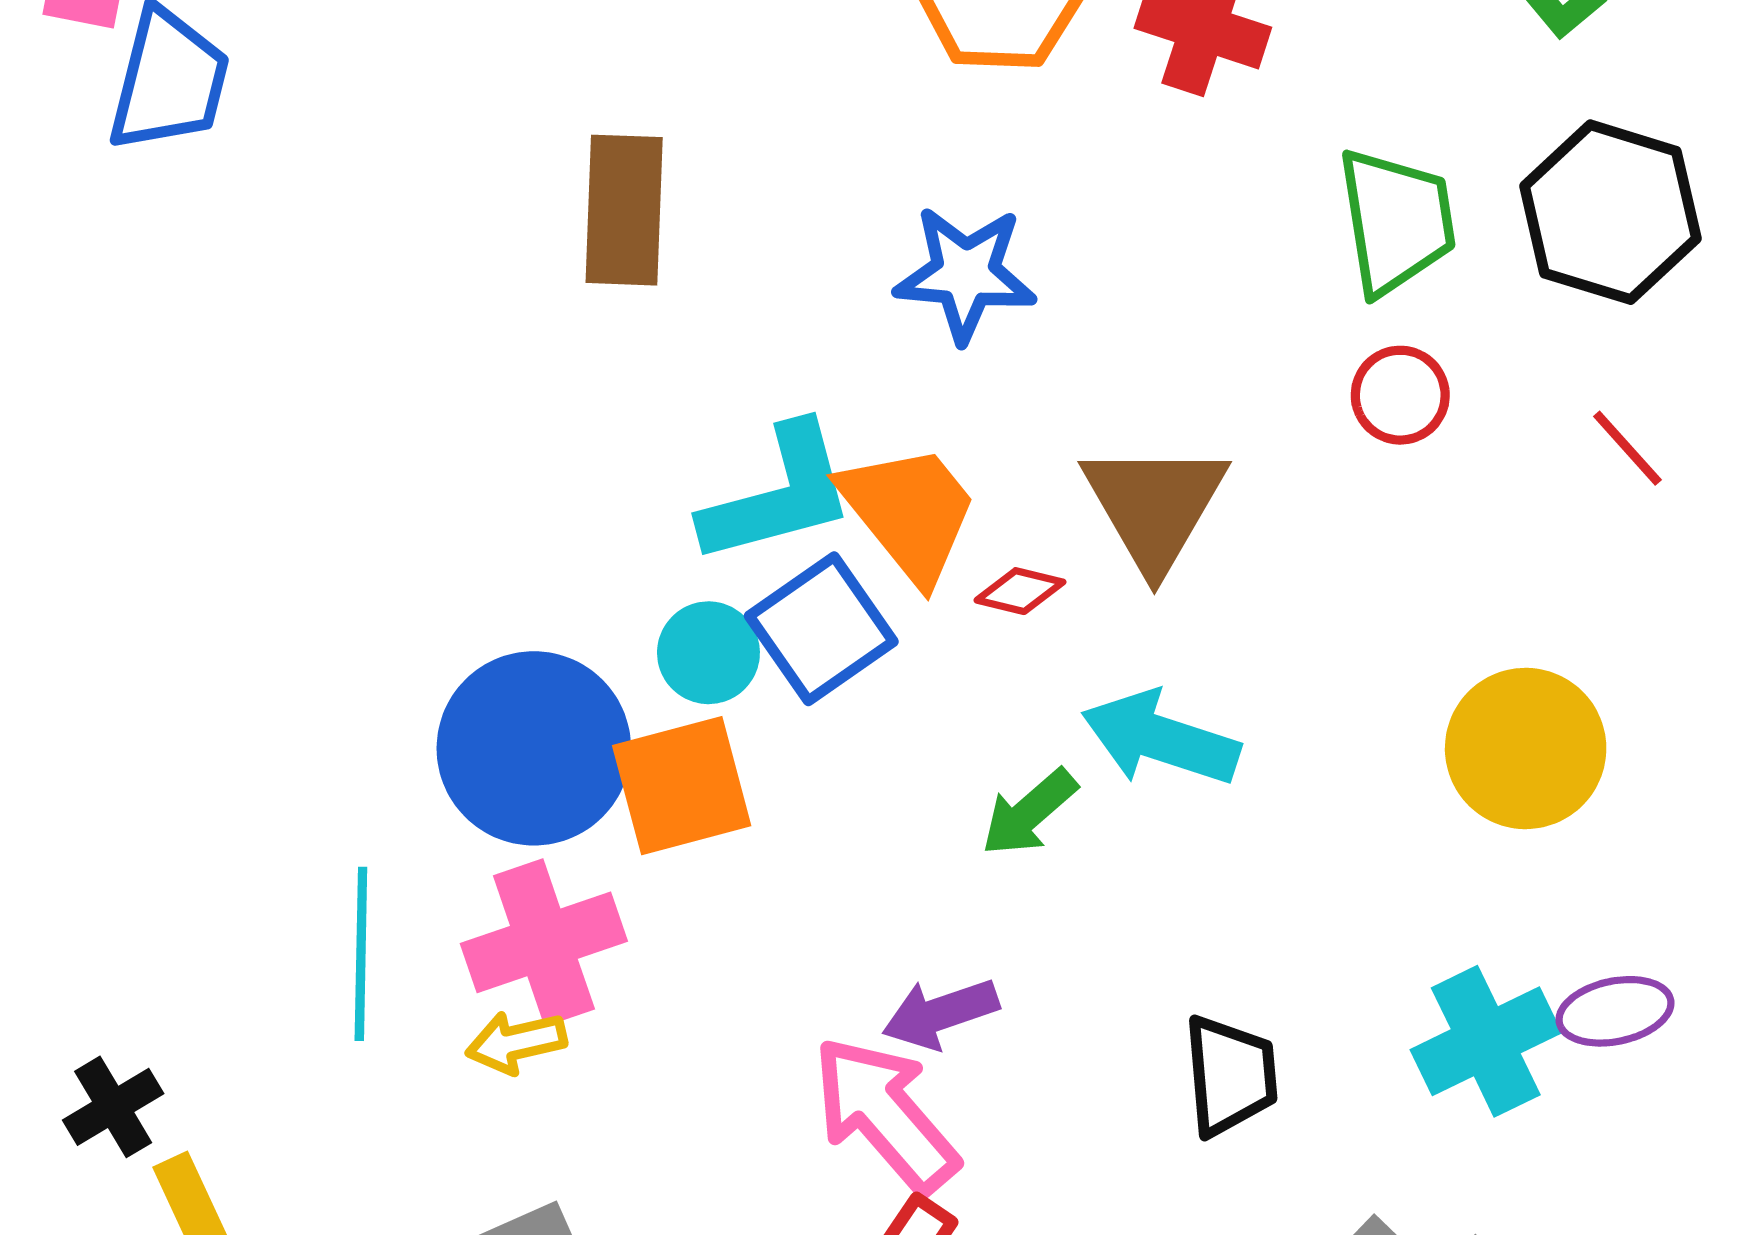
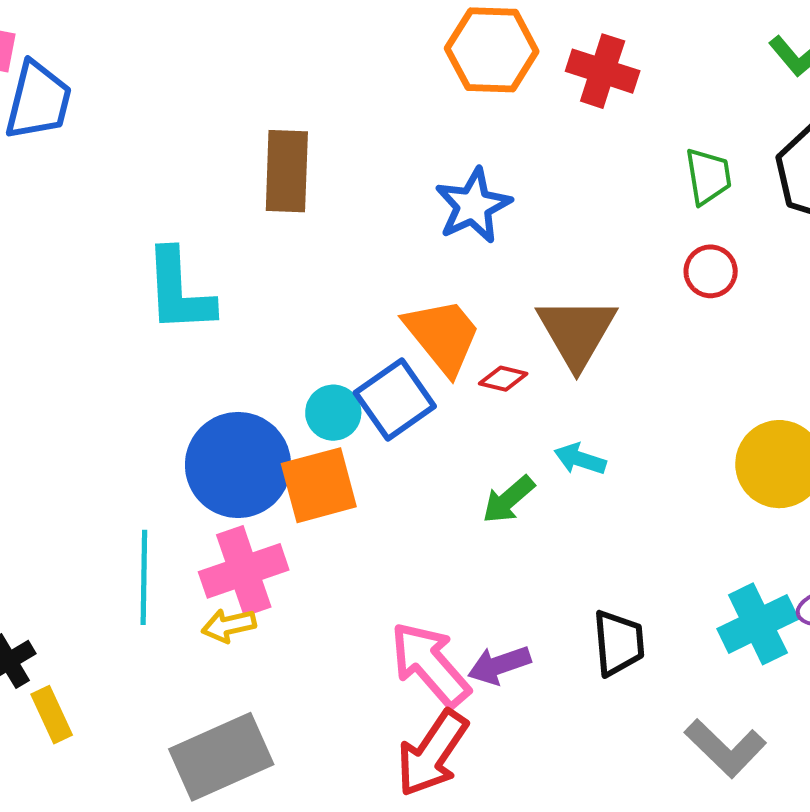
green trapezoid: (1396, 221) -> (708, 176), size x0.7
blue star: (965, 274) -> (473, 206), turned -30
cyan L-shape: (778, 495) -> (179, 291), moved, turned 102
cyan arrow: (1160, 739) -> (580, 459), size x0.6
purple arrow: (940, 1014) -> (499, 665), moved

